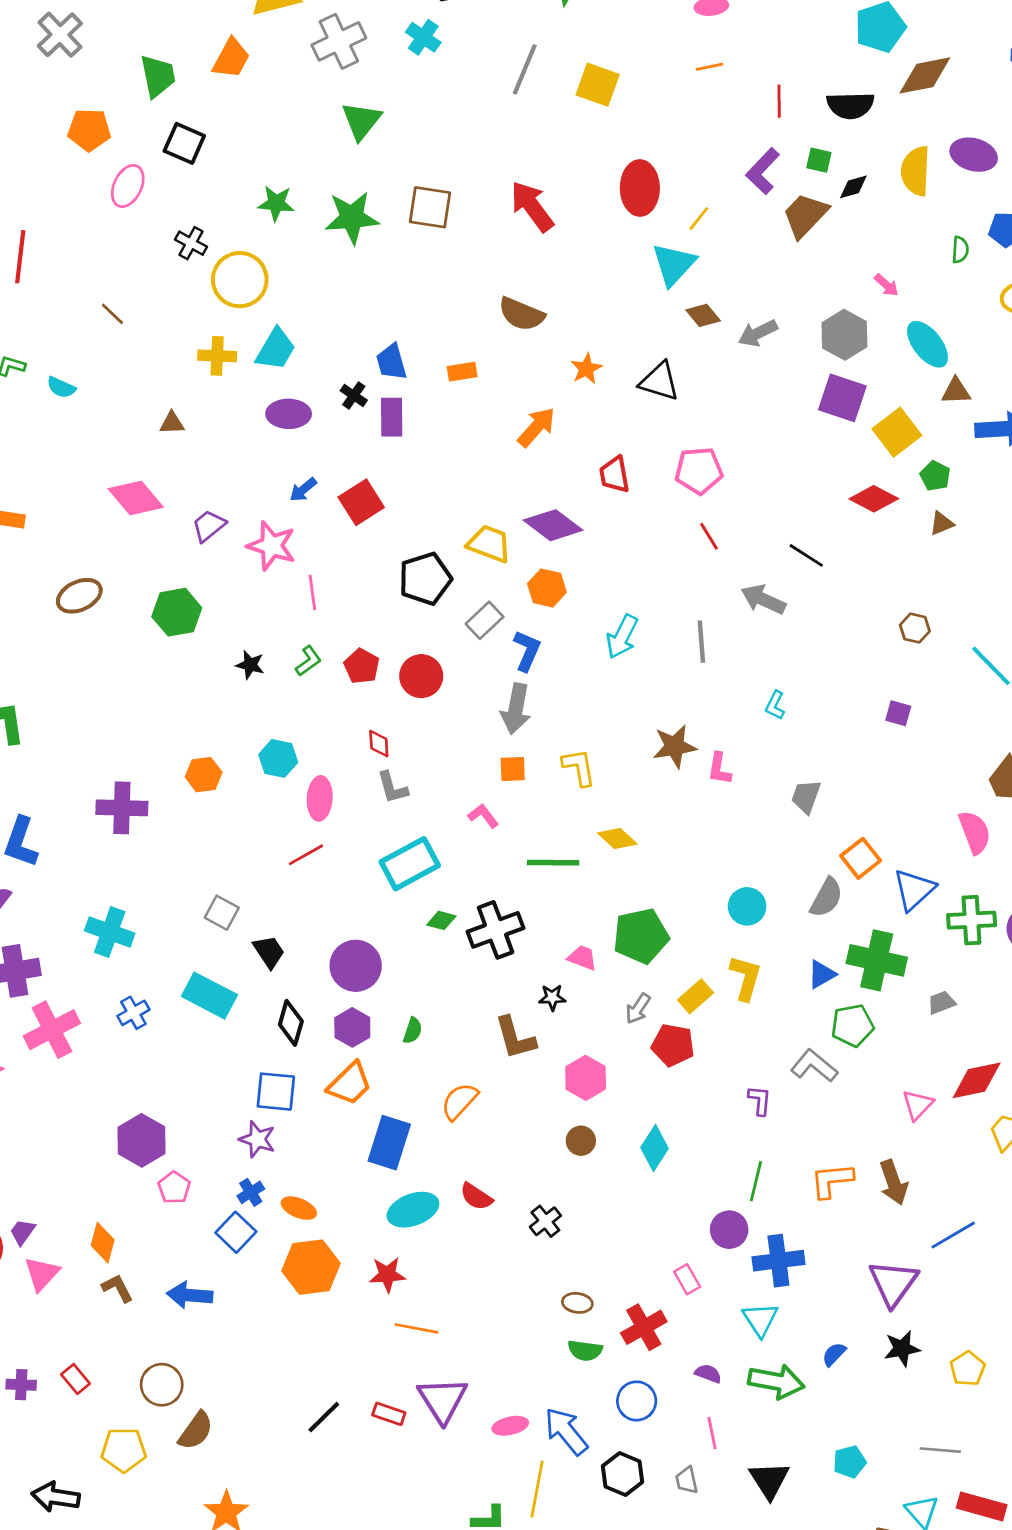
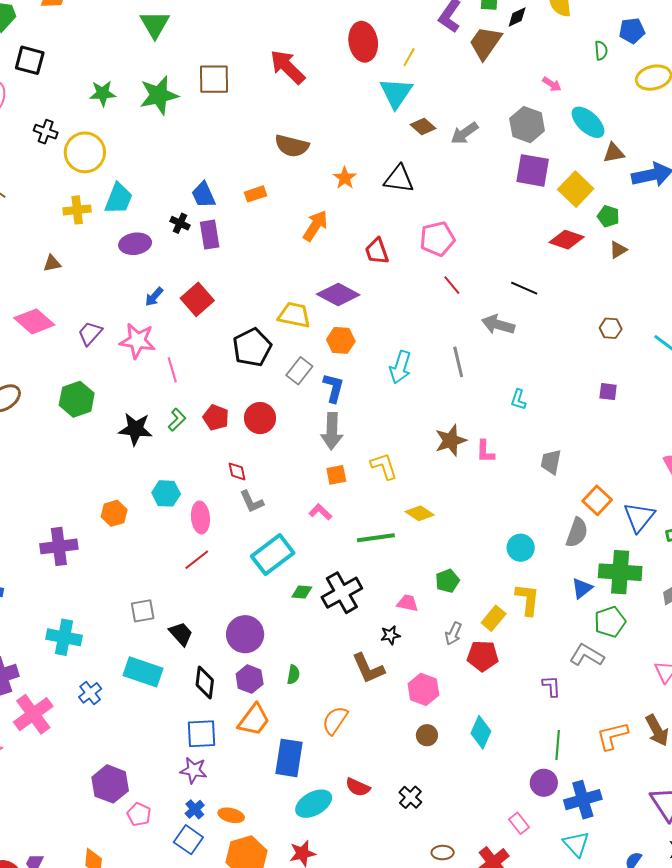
black star: (250, 665) -> (135, 429), size x1.6
gray square: (222, 913) -> (143, 611), turned -30
green pentagon: (641, 936) -> (447, 581), size x0.6

